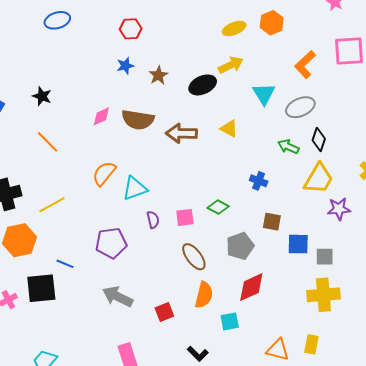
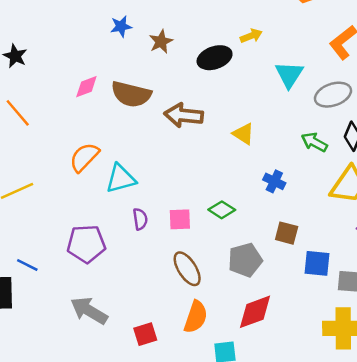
yellow arrow: (231, 65) -> (251, 36), size x0.7
yellow triangle: (229, 128) -> (244, 134), moved

